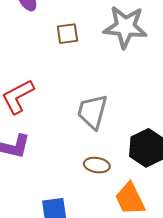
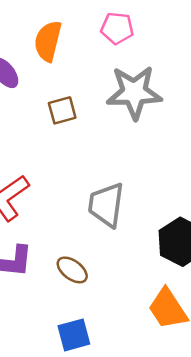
brown ellipse: (97, 165) -> (72, 270), moved, turned 35

